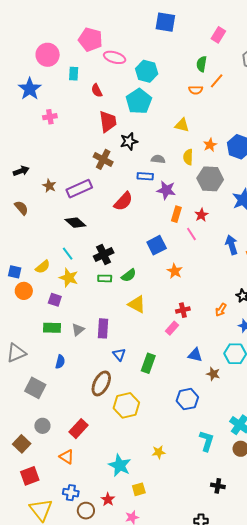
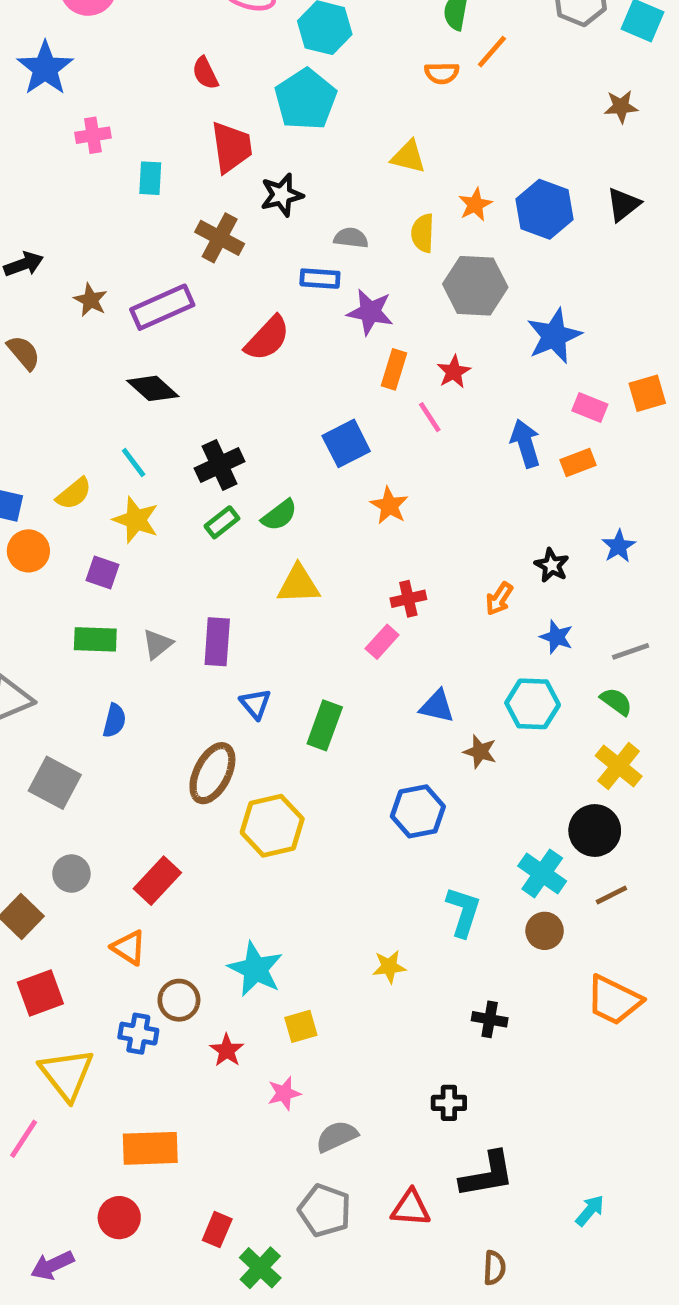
cyan rectangle: (74, 74) -> (150, 178), moved
green rectangle: (105, 278) -> (222, 522), turned -40
yellow triangle: (137, 304) -> (298, 584), turned -30
yellow star: (159, 452) -> (389, 967), moved
brown circle: (86, 511) -> (179, 1000), moved

